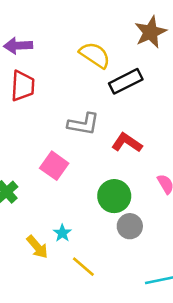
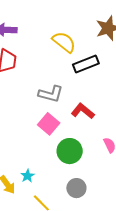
pink square: (54, 166) -> (49, 124), moved
gray circle: (130, 226) -> (76, 188), moved

